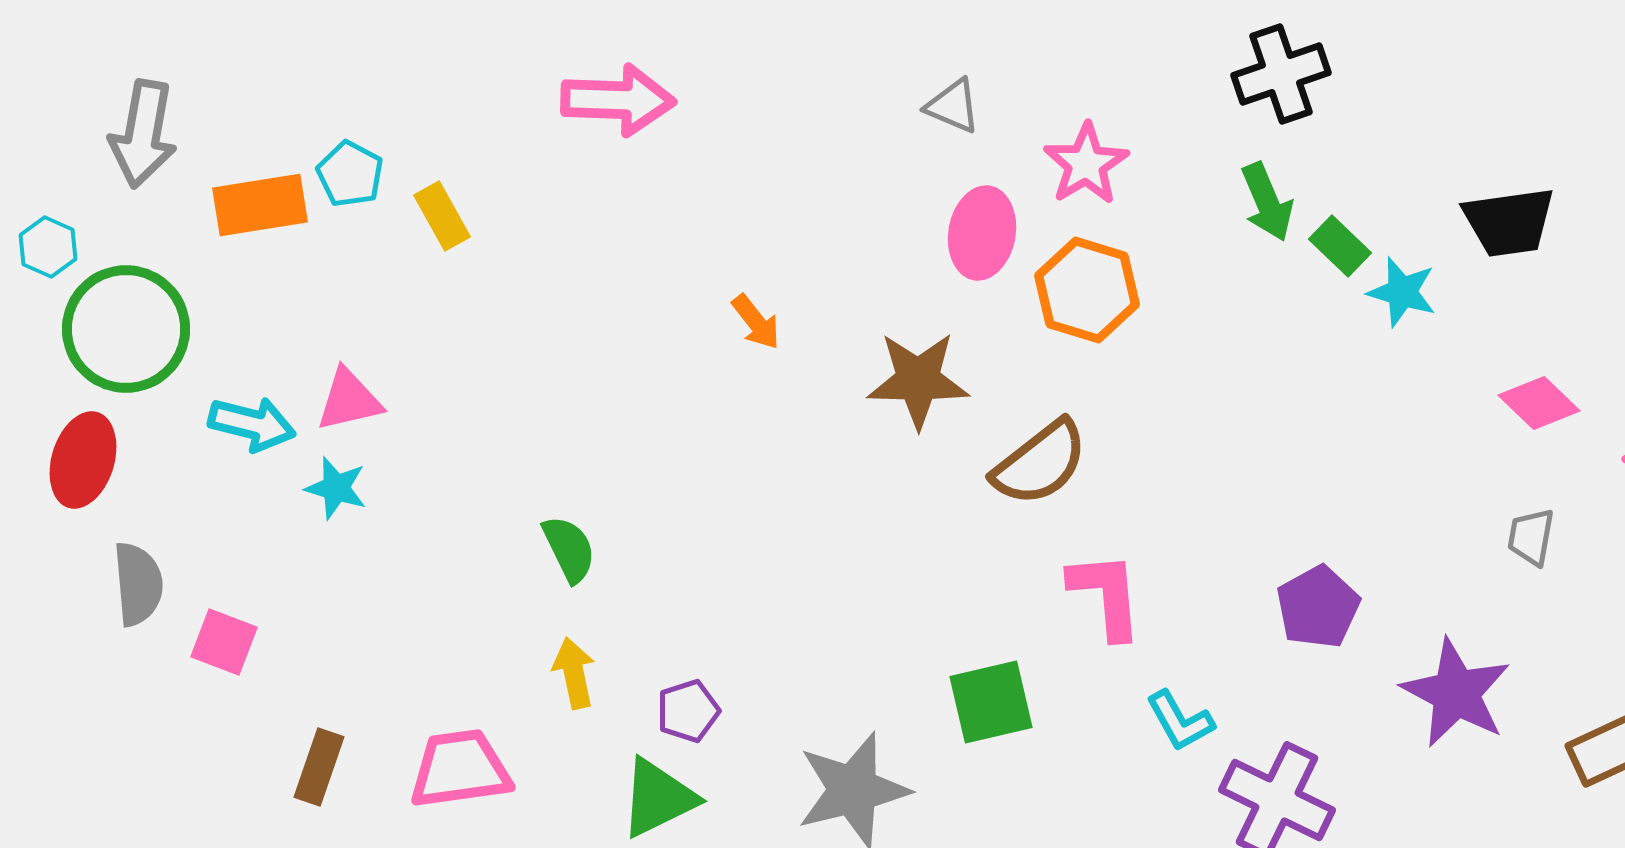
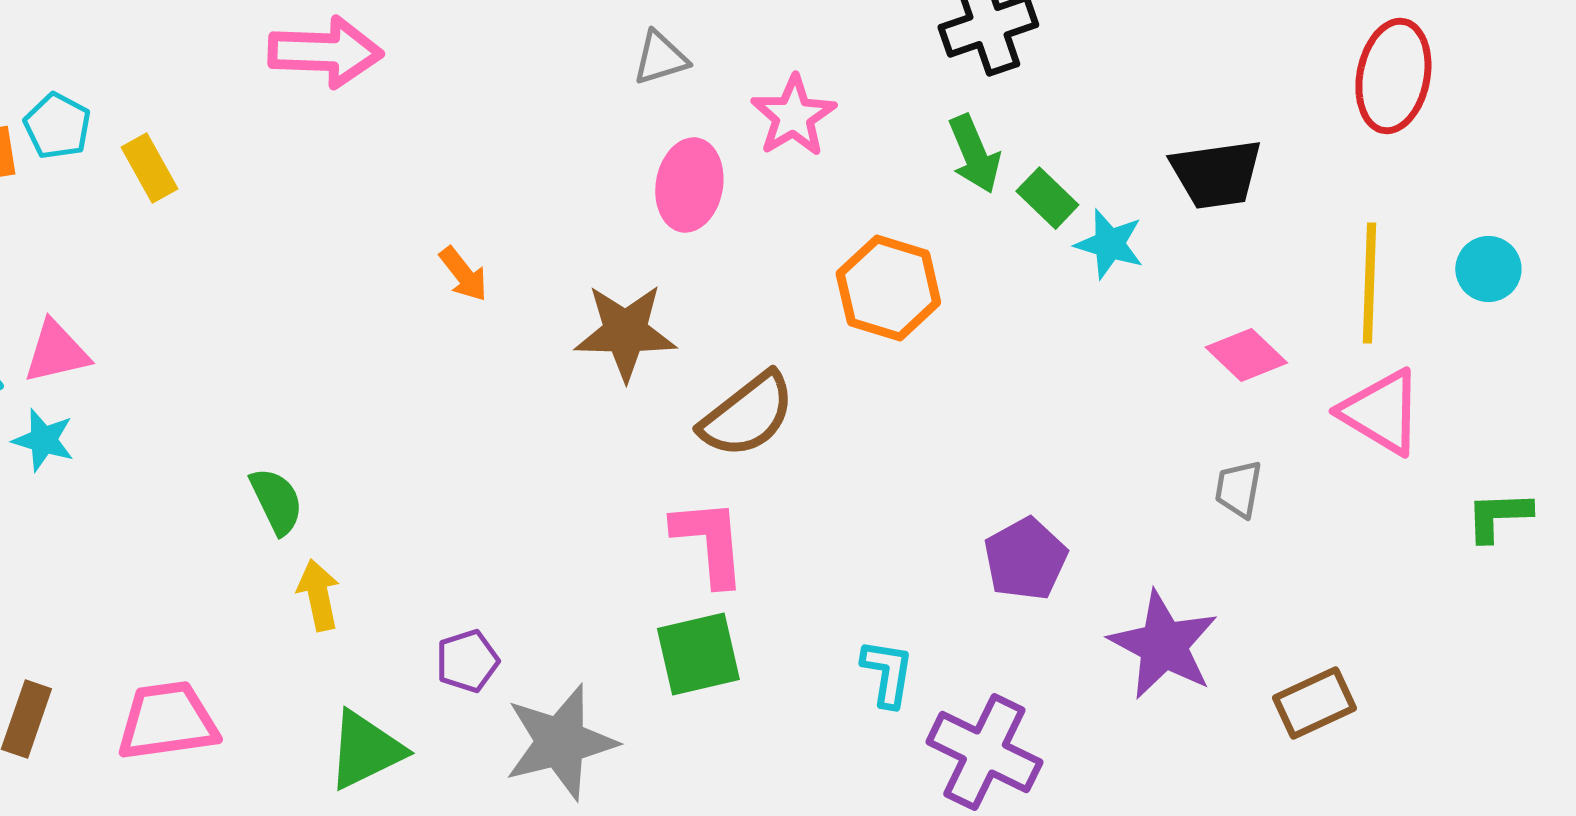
gray triangle: (953, 106) -> (660, 58), turned -40
orange hexagon: (1087, 290) -> (888, 288), moved
pink L-shape: (1106, 595) -> (709, 542), moved
yellow arrow: (574, 673) -> (318, 595), moved
purple pentagon: (688, 711) -> (467, 661), moved
cyan L-shape: (1180, 721) -> (887, 673), turned -142

